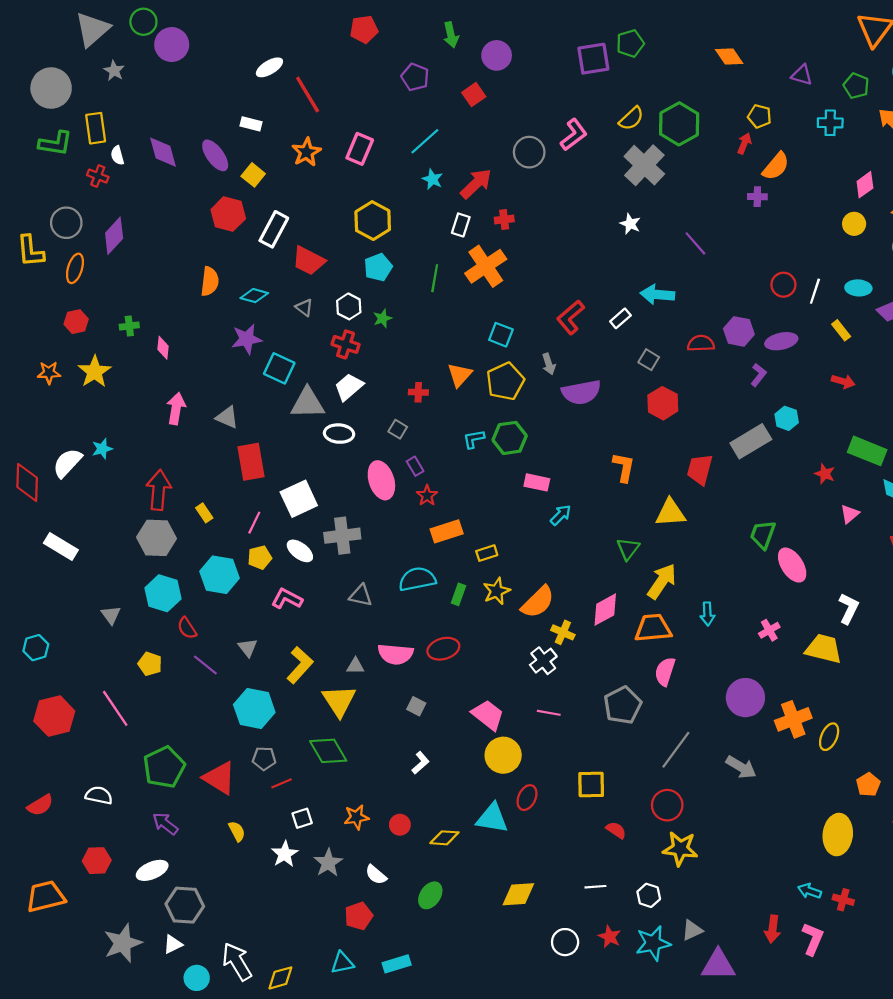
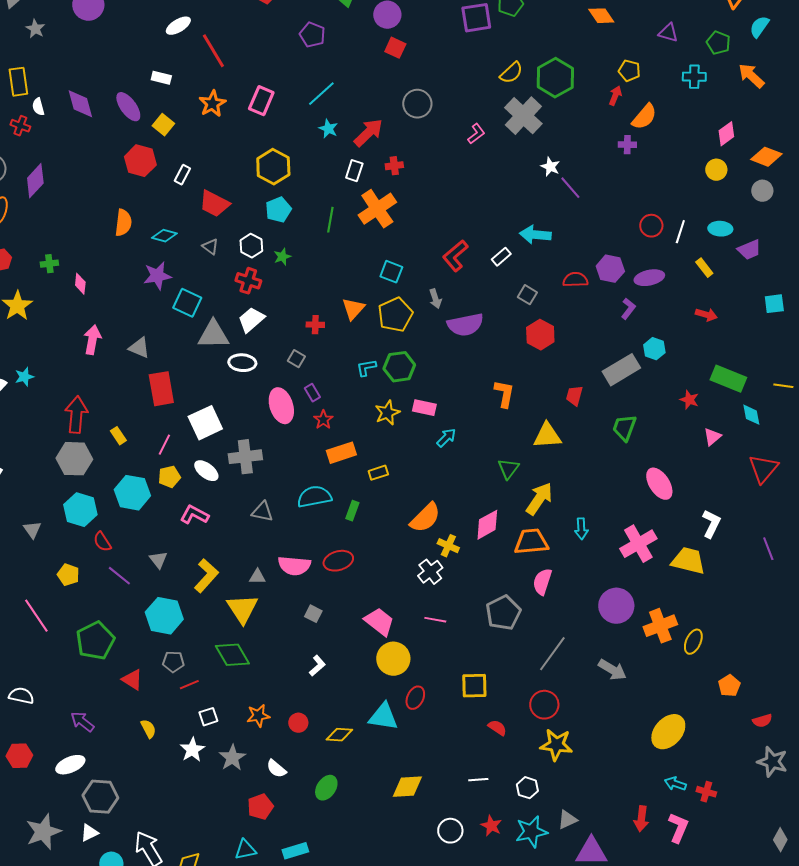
red square: (474, 95) -> (395, 48), moved, turned -30
pink L-shape: (574, 135) -> (476, 134), moved, size x0.7
white star: (630, 224) -> (550, 167), moved
white rectangle: (274, 229) -> (182, 175), size x0.6
red trapezoid: (700, 469) -> (574, 396), size x0.7
green trapezoid: (763, 535) -> (624, 428), moved
yellow star: (497, 591) -> (387, 413), moved
pink cross: (769, 630) -> (638, 544), size x1.8
green pentagon: (164, 767) -> (95, 641), moved
red triangle: (219, 778) -> (132, 680), size x0.7
yellow ellipse: (838, 835) -> (668, 732), moved, turned 36

